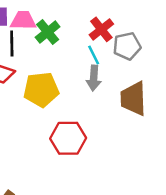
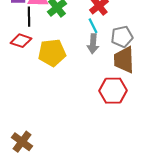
gray pentagon: (127, 46) -> (122, 37), moved
red hexagon: (68, 138) -> (113, 91), moved

